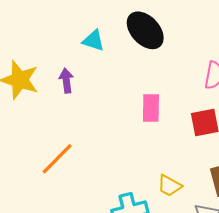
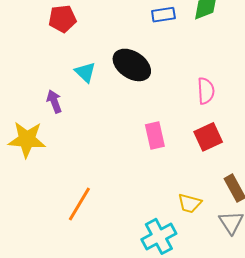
cyan triangle: (93, 41) -> (85, 72), moved, turned 40
purple arrow: (66, 81) -> (54, 101), moved

